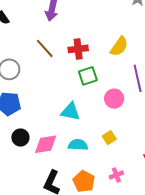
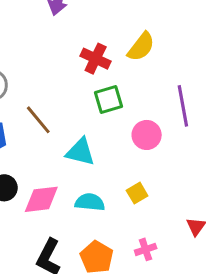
yellow semicircle: (119, 46) -> (141, 47), moved
brown line: (45, 48) -> (38, 120), moved
red cross: (78, 49) -> (96, 59), turned 30

